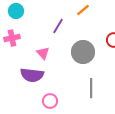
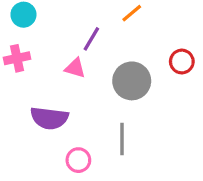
pink triangle: (43, 53) -> (75, 68), moved, turned -32
gray line: (91, 88) -> (122, 139), moved

